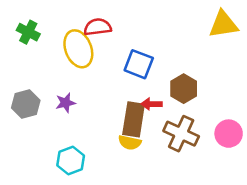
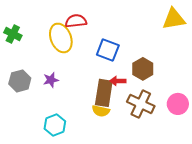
green cross: (28, 32) -> (13, 34), moved

